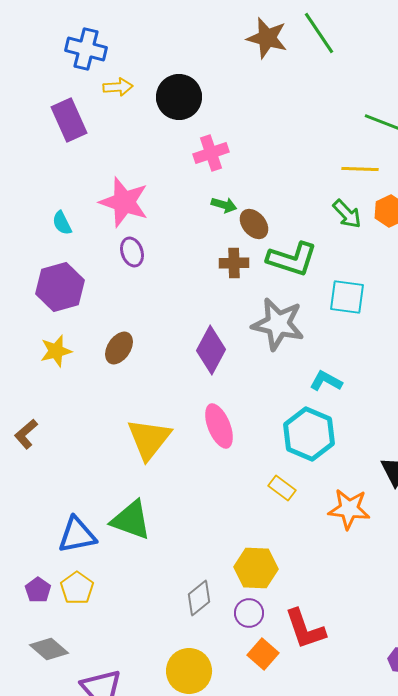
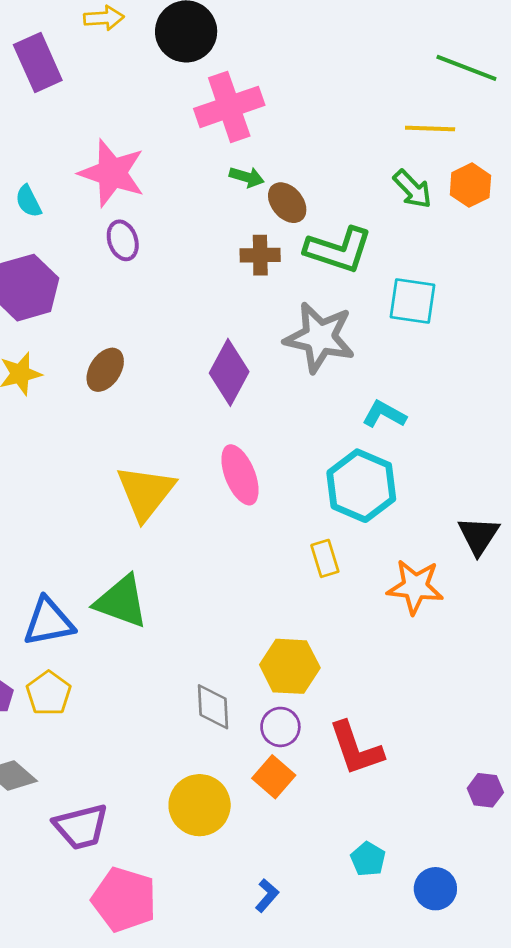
pink cross: (211, 153) -> (229, 107), size x1.4
yellow rectangle: (282, 488) -> (325, 558), turned 36
gray diamond: (199, 598) -> (213, 707), turned -54
orange square: (263, 654) -> (274, 777), moved

